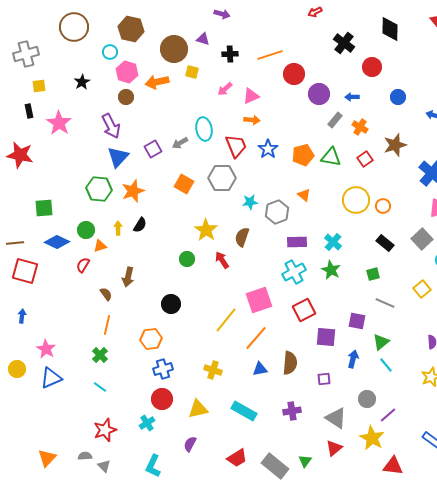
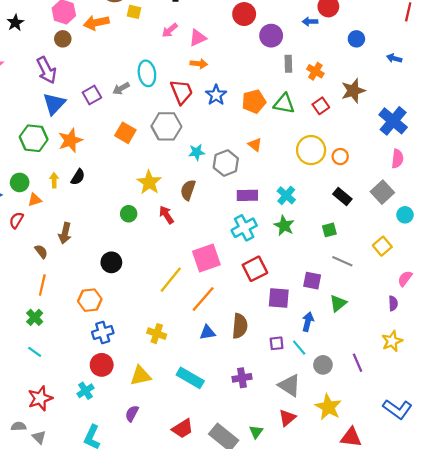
blue arrow: (352, 97) -> (310, 22), moved
gray rectangle: (335, 120) -> (288, 64), turned -42
cyan line: (386, 365) -> (299, 348), moved
purple line: (388, 415) -> (357, 363), moved, turned -72

